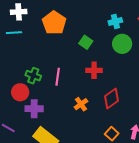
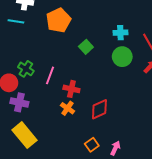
red cross: (94, 70) -> (71, 89), moved
orange cross: (81, 104) -> (67, 108), turned -32

